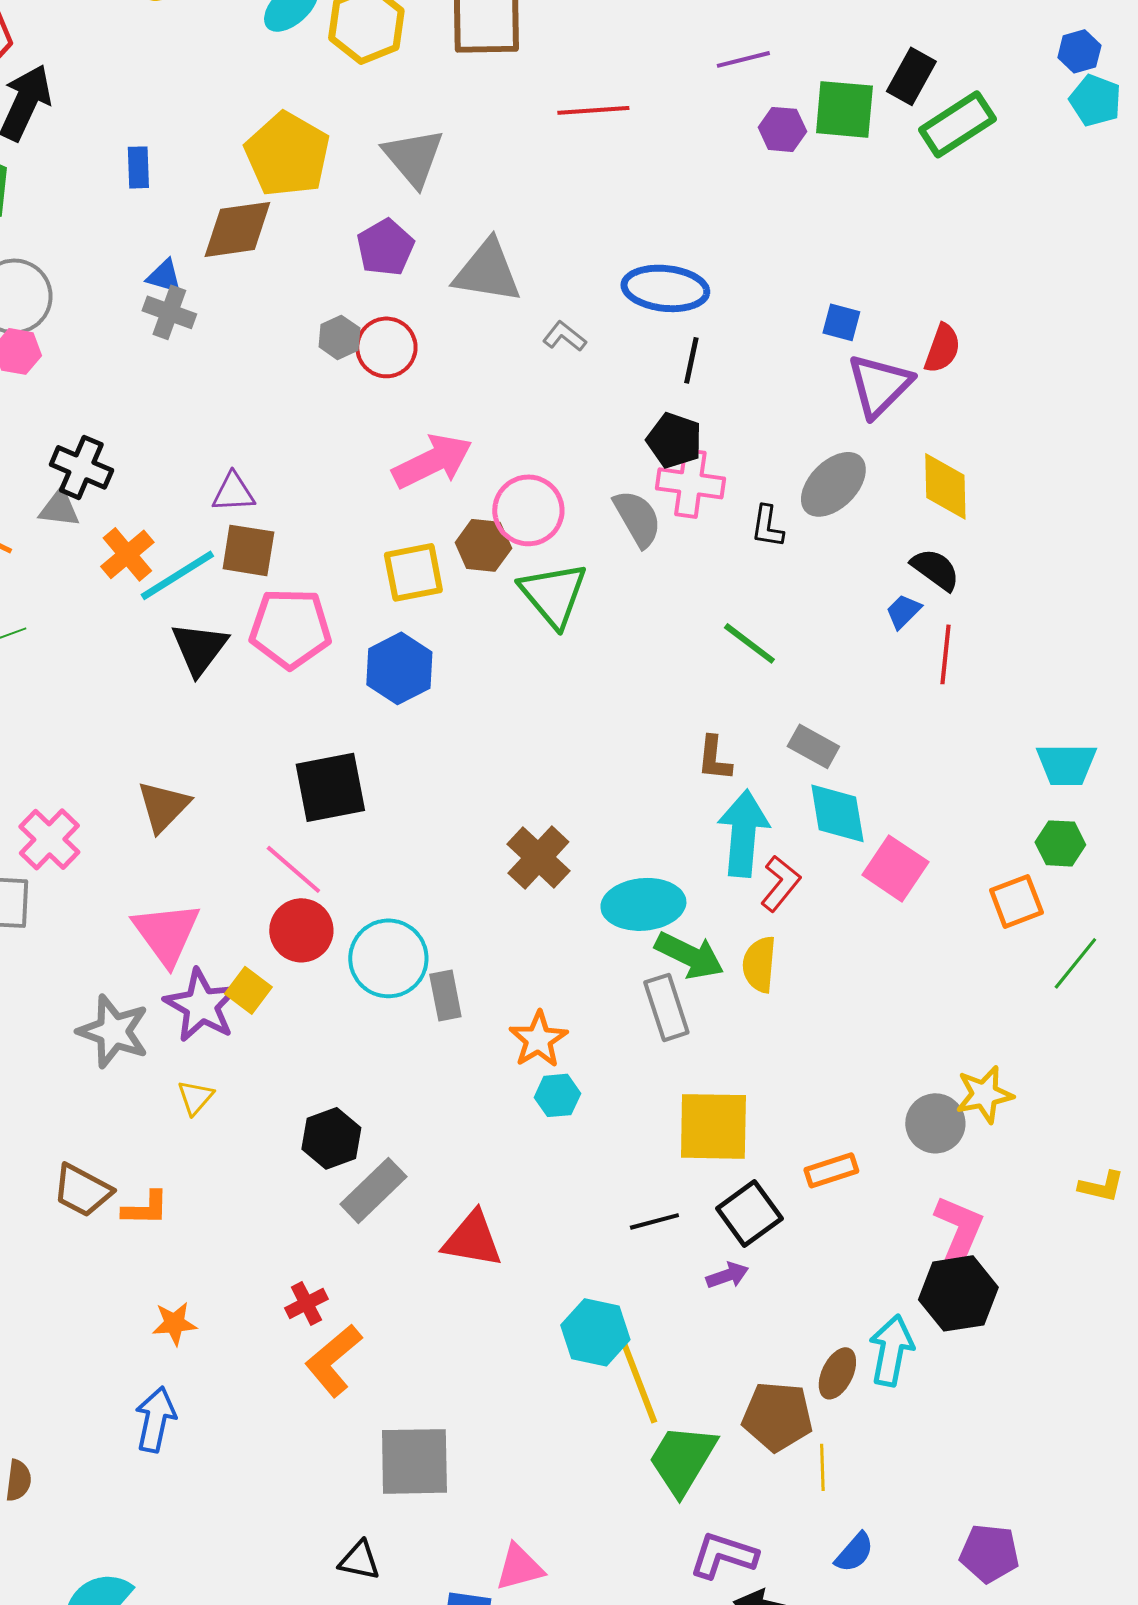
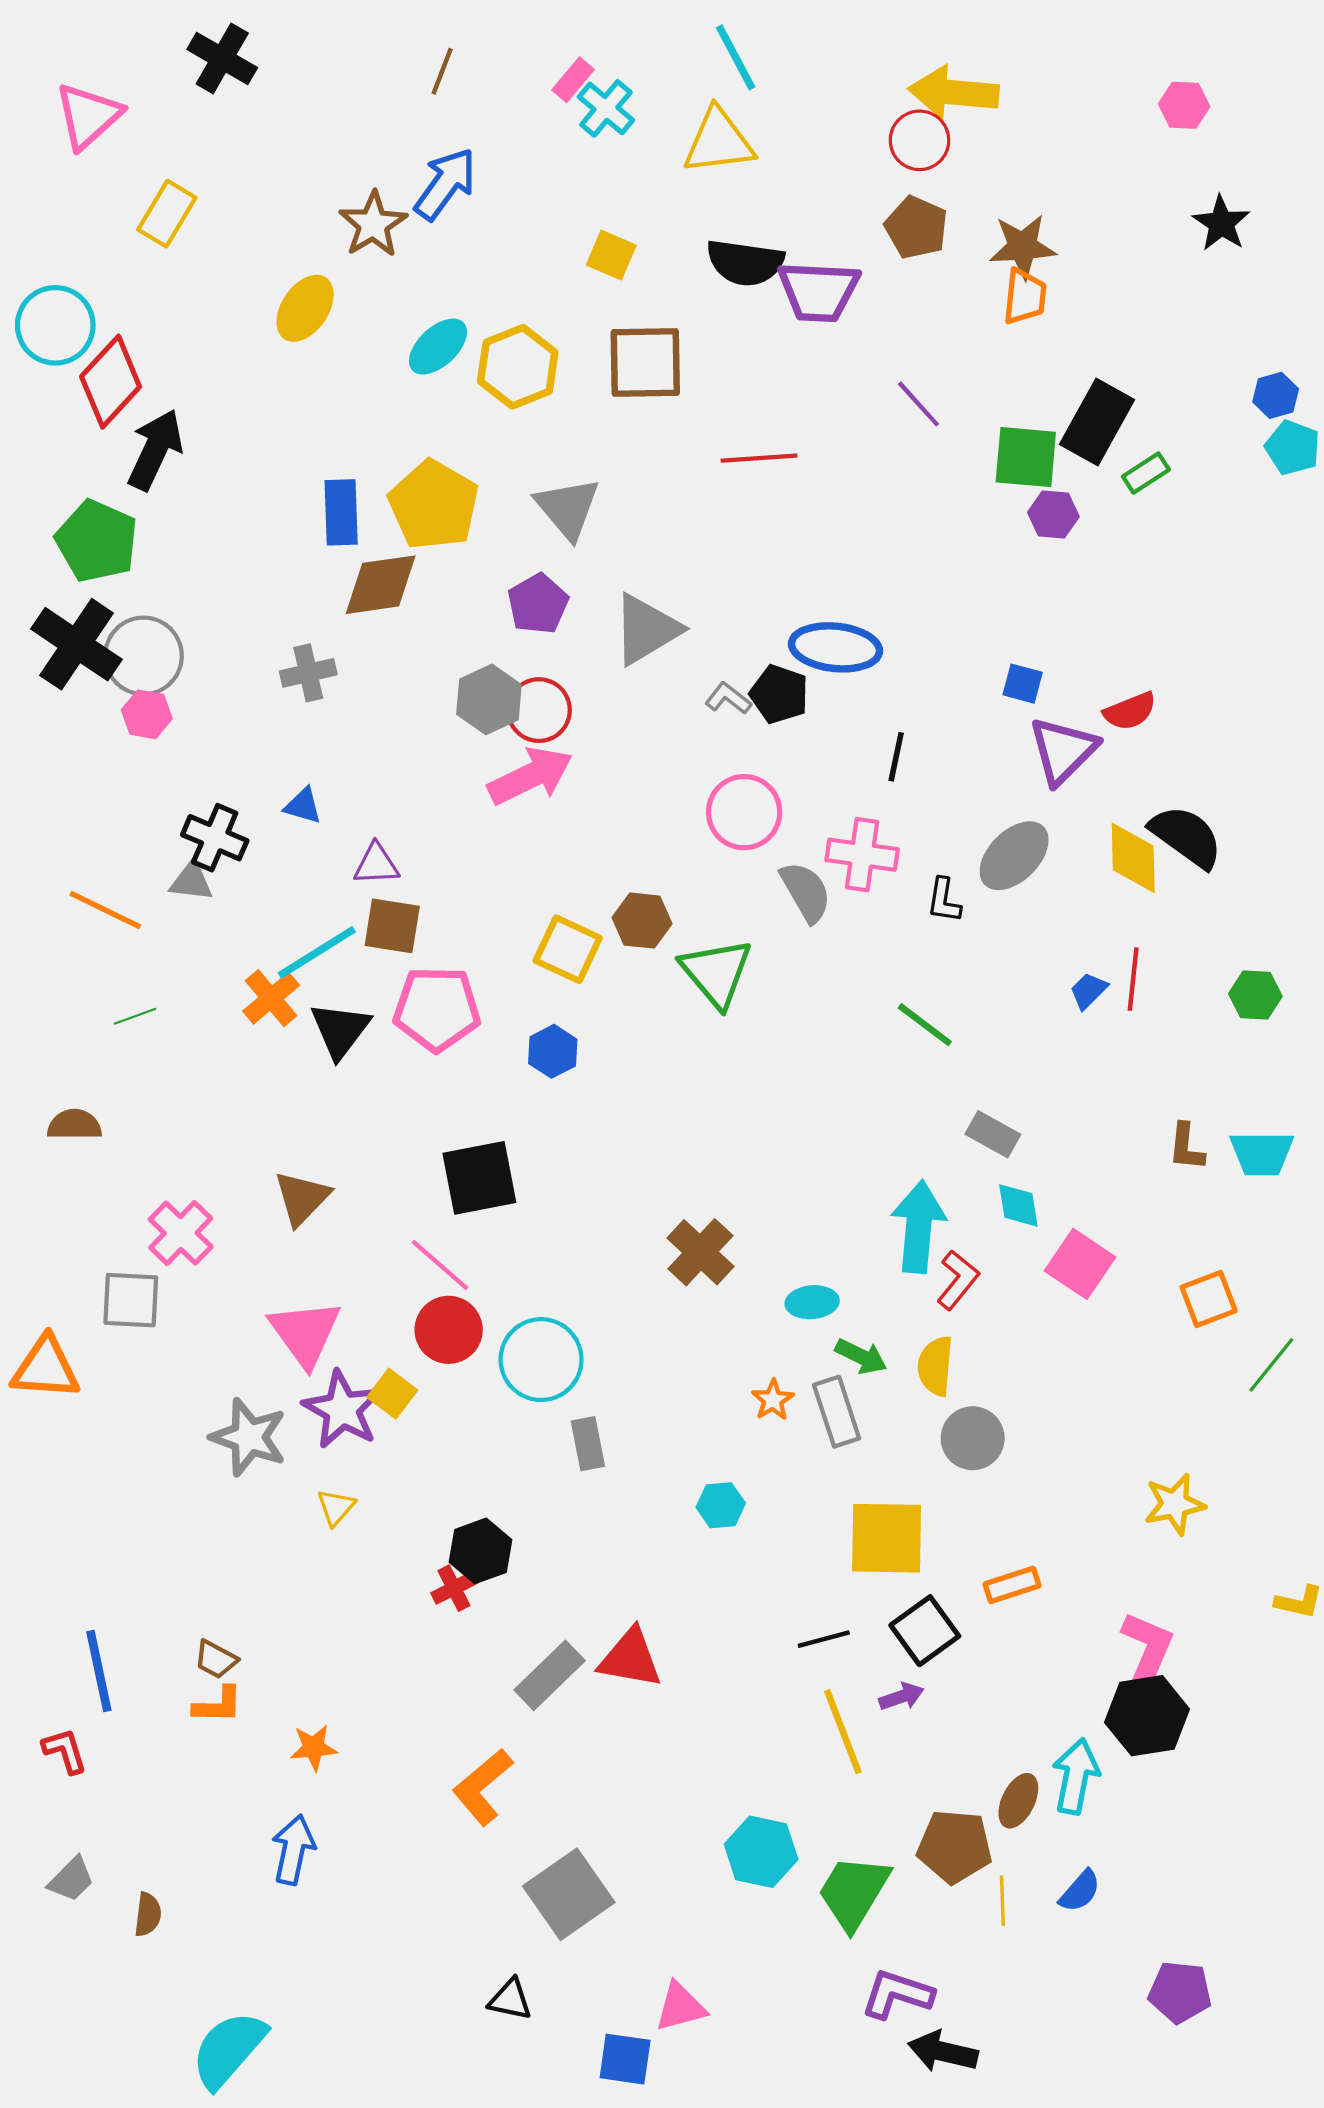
purple line: (743, 59) -> (918, 404), turned 62
black rectangle: (911, 76) -> (1097, 422), size x1.4
green rectangle: (957, 124) -> (1146, 473), size x0.6
purple hexagon: (782, 129) -> (1053, 514), moved
blue rectangle: (138, 167) -> (341, 512), moved, size x1.5
gray triangle: (487, 271) -> (646, 629), turned -40
blue triangle: (164, 276) -> (303, 806), moved
gray cross: (169, 312) -> (308, 673), turned -33
gray hexagon: (339, 337) -> (489, 699), size x1.5
red semicircle: (942, 348) -> (1130, 711), turned 48
black line: (691, 360) -> (896, 757), moved
black pentagon: (674, 440) -> (779, 694), moved
pink arrow: (432, 461) -> (530, 776), moved
pink circle: (528, 510) -> (744, 812), moved
orange cross: (127, 554) -> (271, 998), moved
black semicircle: (935, 569) -> (1186, 837), moved, size x1.4
yellow square: (413, 572) -> (568, 949), turned 36
red line: (945, 654) -> (1133, 979), moved
blue hexagon: (399, 668) -> (553, 1051), size x0.7
brown L-shape: (714, 758) -> (1186, 1147), moved
cyan diamond: (837, 813) -> (1018, 1205), size x0.7
green hexagon: (1060, 843) -> (1255, 995), moved
cyan ellipse: (643, 904) -> (812, 1302), size x0.6
green arrow: (689, 955) -> (861, 1356), size x0.7
gray rectangle: (445, 995) -> (588, 1444), moved
orange star: (538, 1039) -> (773, 1400), moved, size x0.7
gray circle: (935, 1123) -> (973, 1438), moved
brown trapezoid: (82, 1190) -> (216, 1659), moved, size x0.7
gray rectangle: (373, 1190) -> (550, 1675), moved
orange L-shape: (145, 1208) -> (218, 1705), moved
red cross: (306, 1303) -> (454, 1588), moved
cyan hexagon: (595, 1332) -> (761, 1852), moved
yellow line: (639, 1383) -> (843, 1732), moved
gray square: (414, 1461) -> (569, 1894), turned -34
blue semicircle: (854, 1552) -> (1080, 1891), moved

